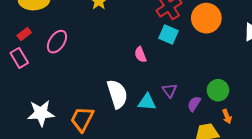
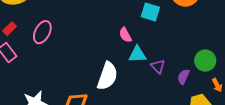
white semicircle: (117, 94) -> (107, 76), turned 44
cyan triangle: (147, 102) -> (137, 54), moved

